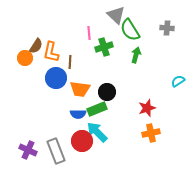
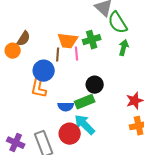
pink line: (89, 33) -> (77, 54), moved
orange L-shape: (51, 52) -> (39, 88), moved
orange trapezoid: (80, 89) -> (68, 41), moved

